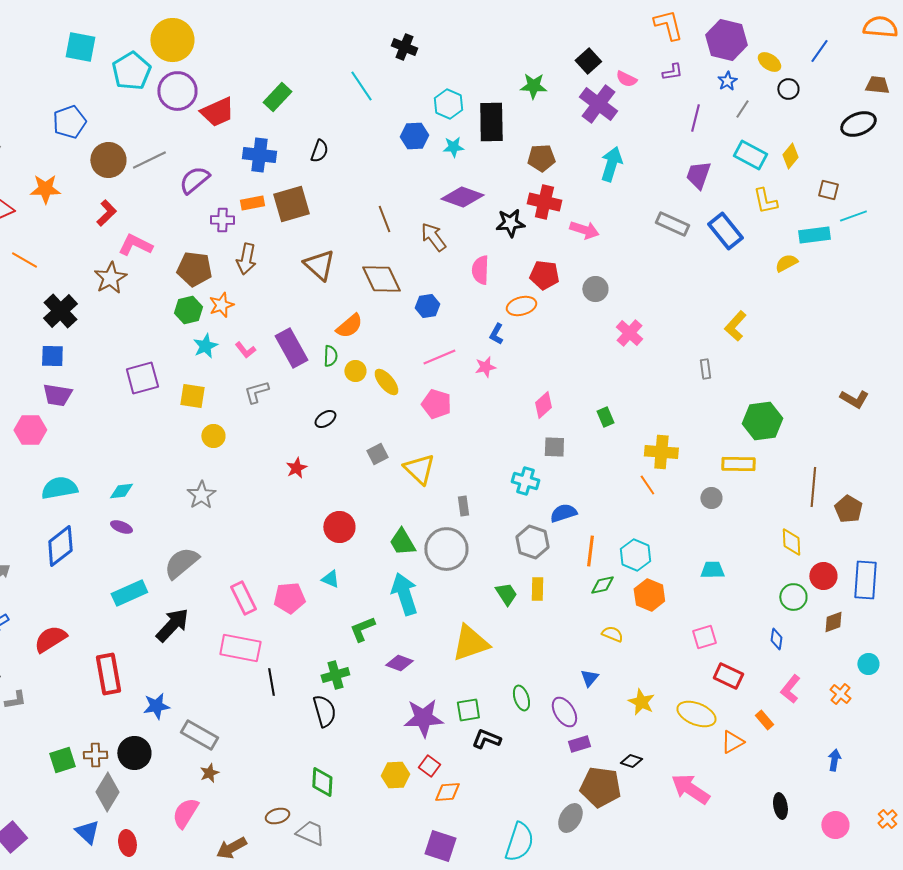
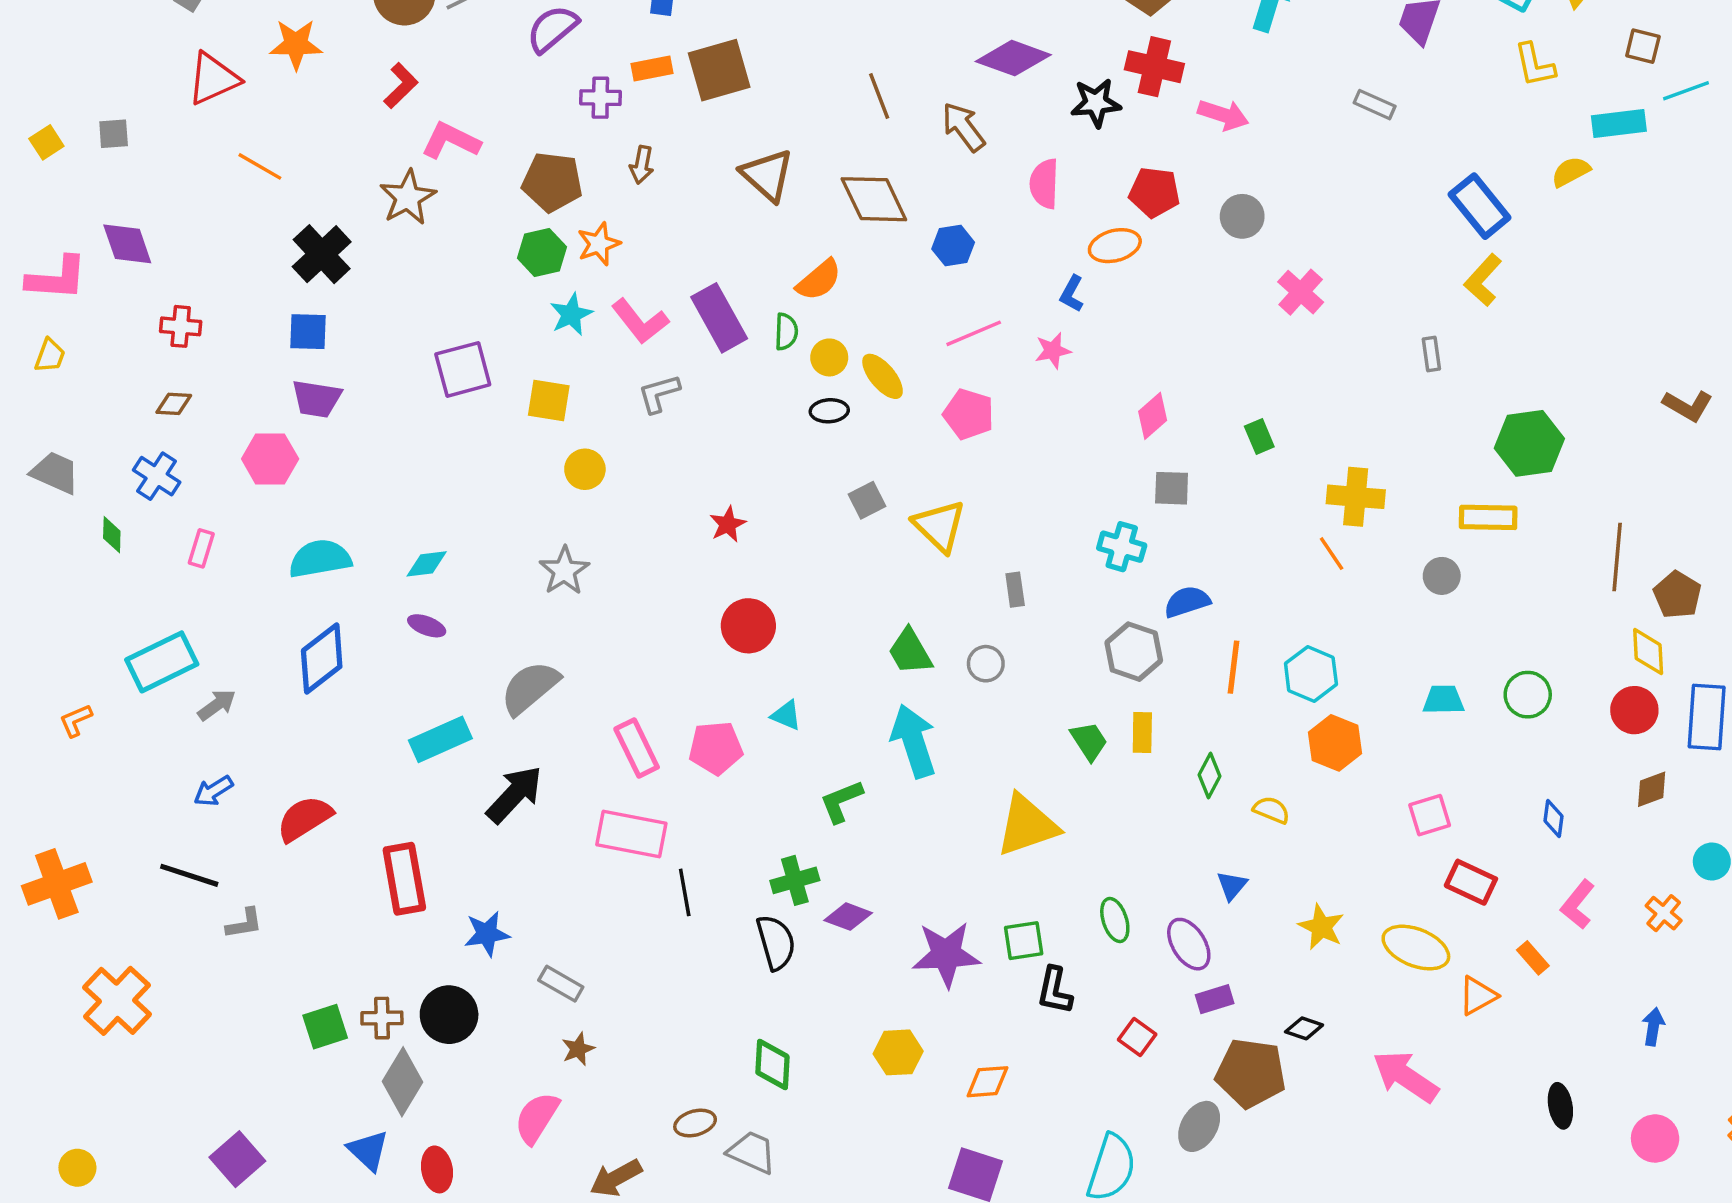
gray rectangle: (672, 224) -> (1375, 105), size x0.7
blue rectangle: (725, 231) -> (1480, 206), moved
brown arrow: (246, 259) -> (642, 165), size x0.7
pink L-shape: (245, 350) -> (640, 321), size x1.6
black ellipse: (325, 419) -> (829, 411), moved, turned 30
red circle: (339, 527) -> (748, 626), moved
yellow diamond: (791, 542) -> (1648, 652), moved
gray circle: (446, 549) -> (986, 664), size x0.5
green diamond: (602, 585) -> (1209, 775), moved, turned -50
green circle: (793, 597) -> (1528, 695), moved
purple diamond: (399, 663) -> (848, 917), moved
gray rectangle: (199, 735) -> (561, 984), size x0.7
black L-shape: (486, 739) -> (1055, 991), turned -100
red square: (429, 766) -> (1137, 1037), moved

